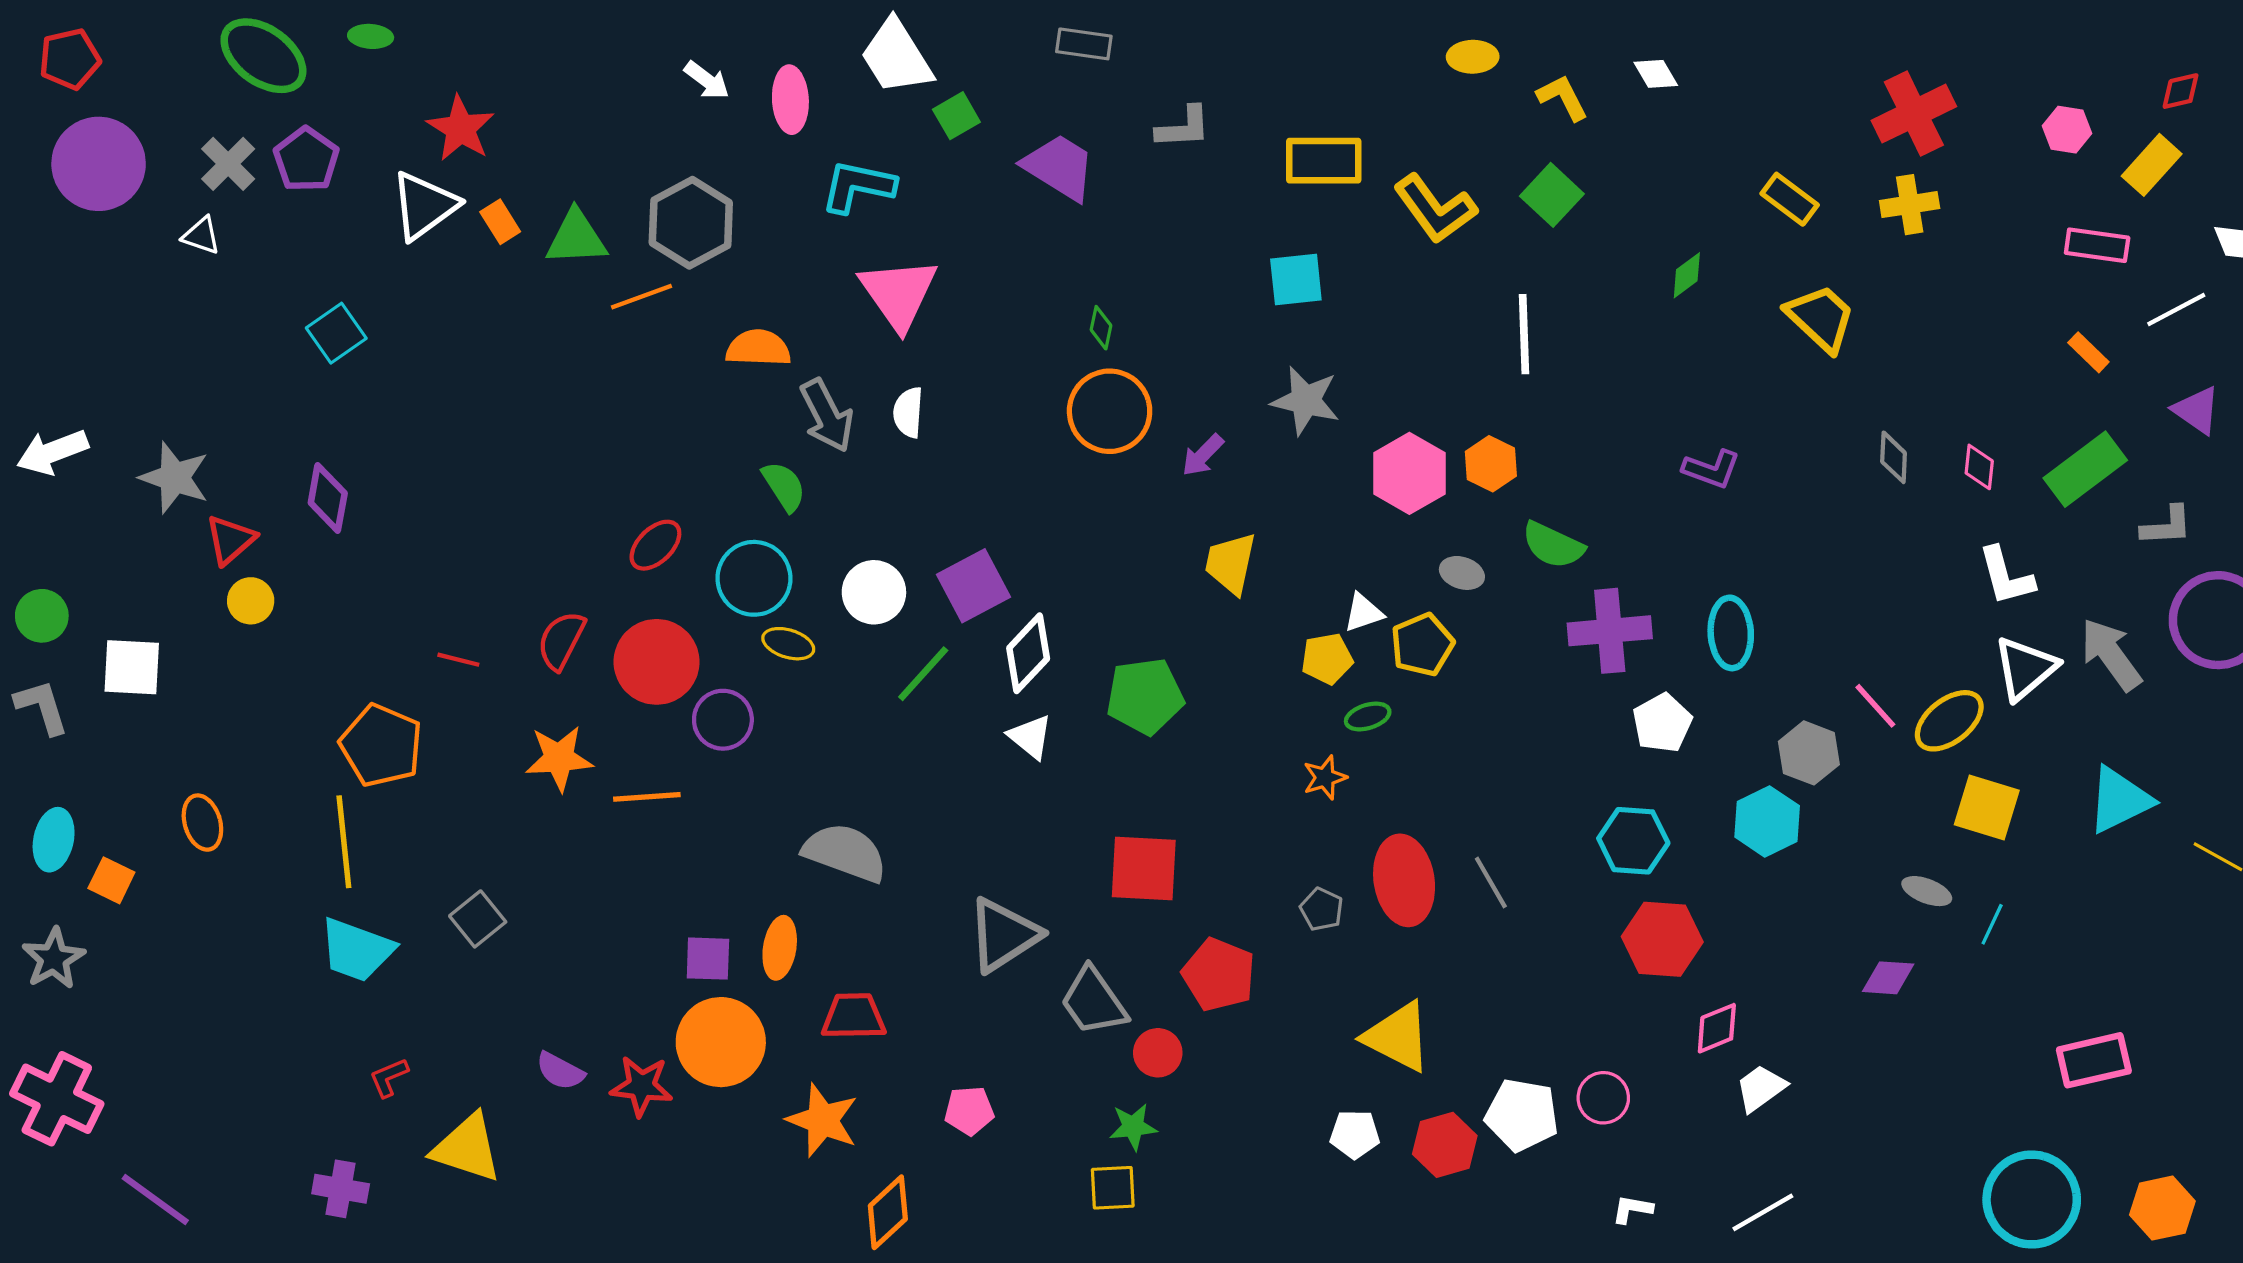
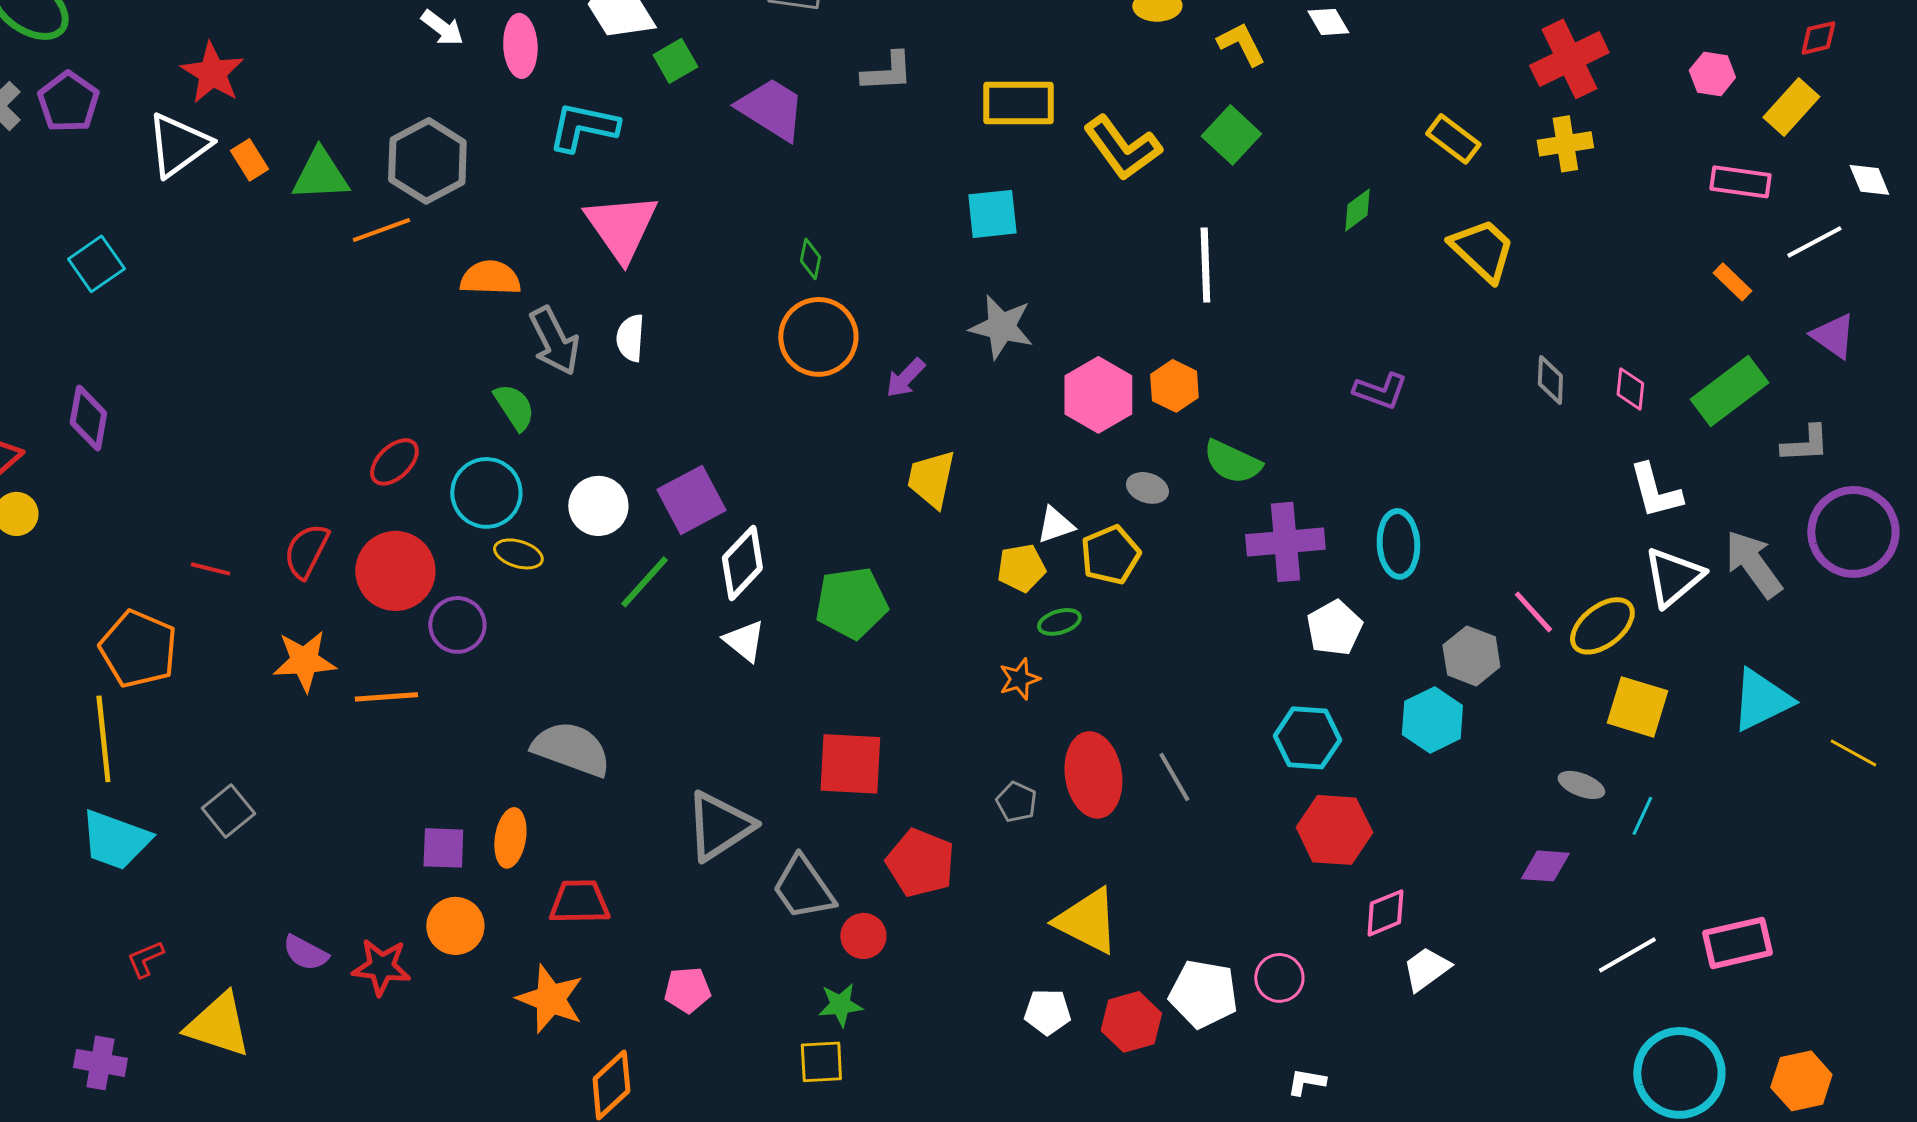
orange circle: (721, 1042) -> (455, 926), size x0.7
white line: (1763, 1212) -> (1627, 955), moved

